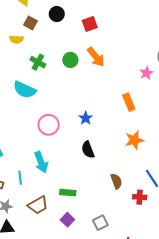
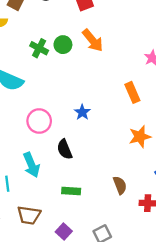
green cross: (38, 62) -> (39, 48), moved
black semicircle: (88, 150) -> (65, 149), moved
green rectangle: (68, 193) -> (71, 191), moved
brown trapezoid: (38, 205) -> (29, 215), turned 40

